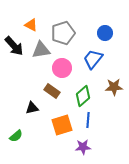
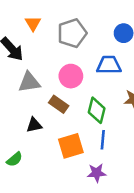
orange triangle: (31, 25) -> (33, 23), turned 32
gray triangle: (41, 50) -> (29, 82), moved
blue trapezoid: (93, 59) -> (109, 65), turned 50
green diamond: (83, 96) -> (97, 110), turned -35

